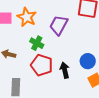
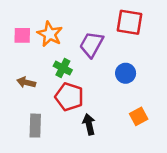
blue circle: (88, 61) -> (126, 73), moved
black arrow: (65, 70) -> (89, 124), moved

